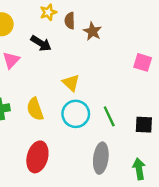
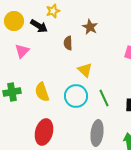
brown semicircle: (70, 21) -> (68, 43), moved
black arrow: (41, 43) -> (39, 26), moved
yellow triangle: (71, 83) -> (85, 70), moved

